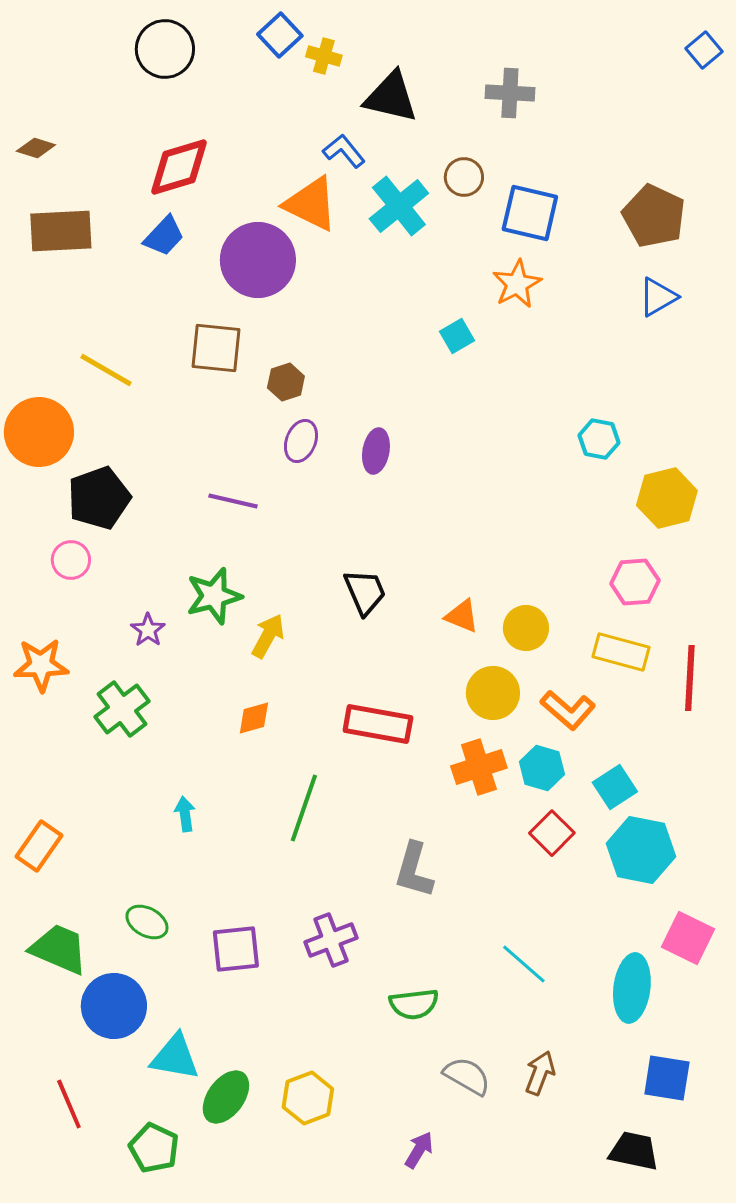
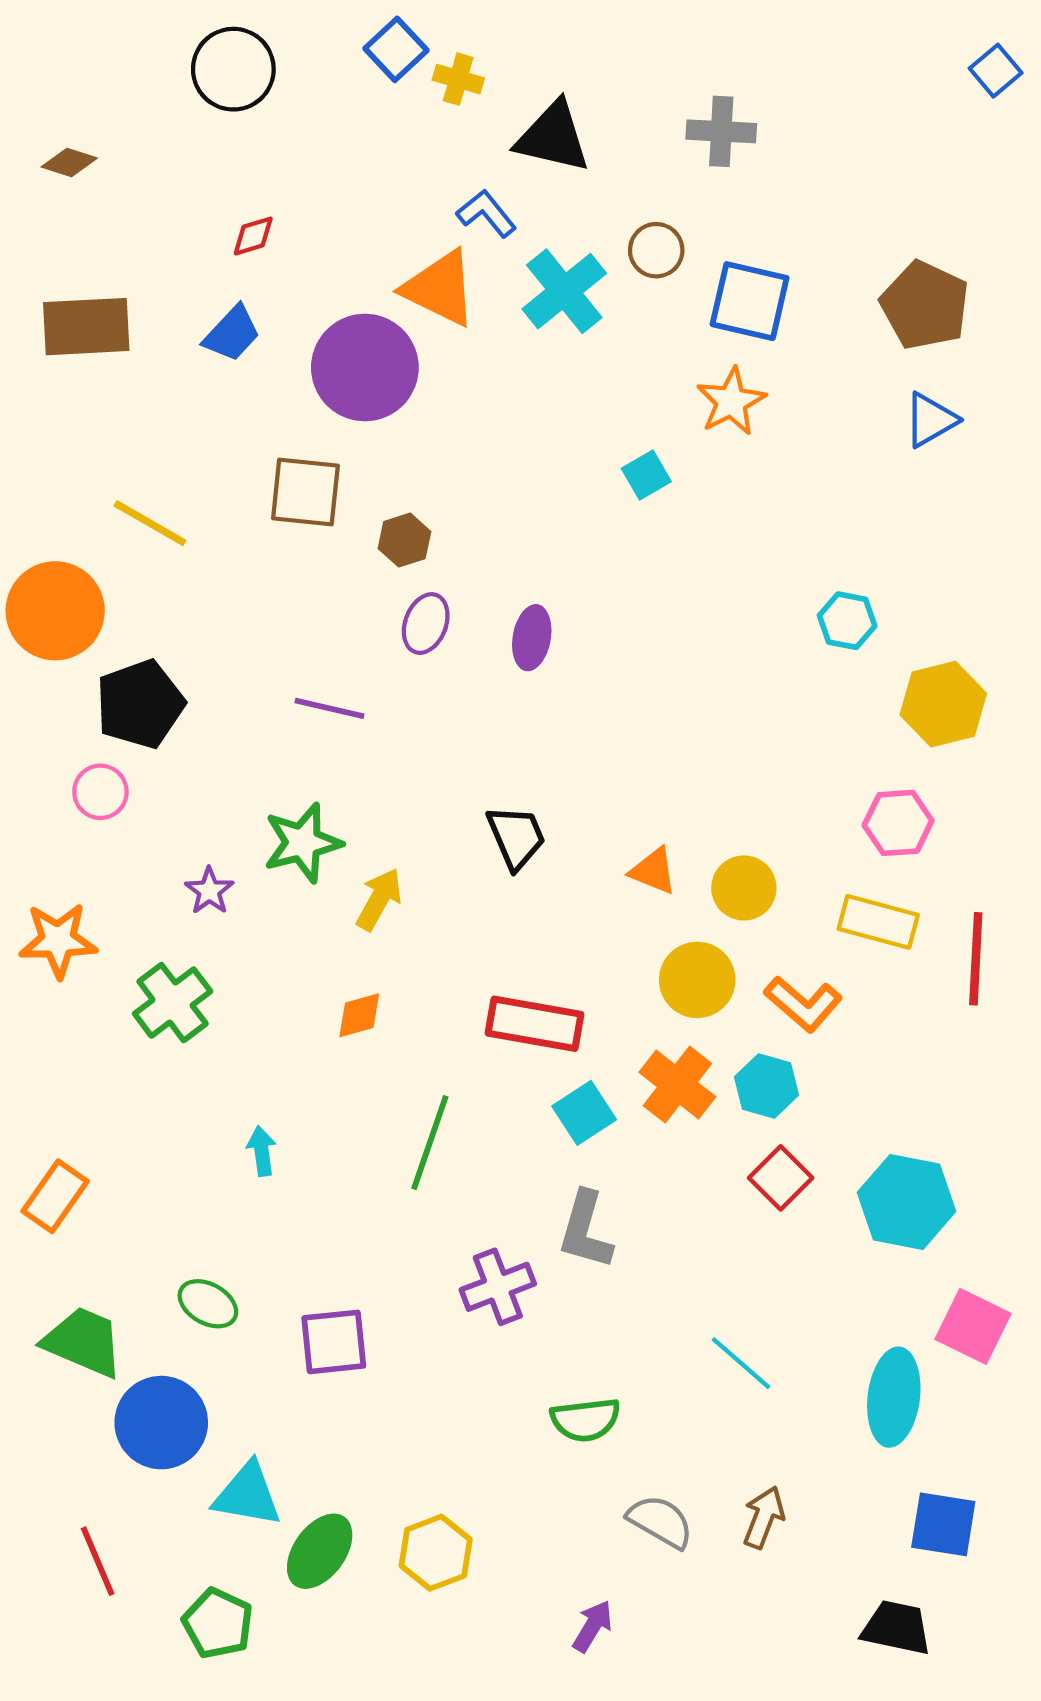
brown diamond: (36, 148) -> (69, 162), moved
red diamond: (179, 167) -> (253, 236), size x0.5
orange cross: (479, 767) -> (677, 1085), turned -34
cyan square: (615, 787) -> (584, 1113), moved
purple cross: (331, 940) -> (498, 1287), moved

